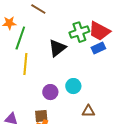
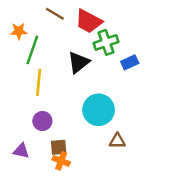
red trapezoid: (99, 31) -> (89, 21), moved
cyan circle: (73, 86) -> (99, 110), size x1.6
purple circle: (50, 92) -> (42, 121), moved

